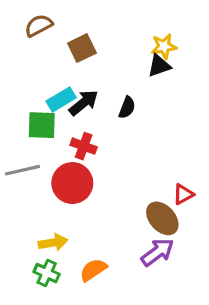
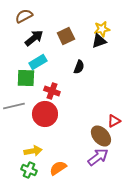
brown square: (82, 48) -> (66, 36), moved
black arrow: (84, 103) -> (34, 38), moved

